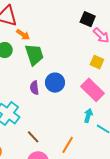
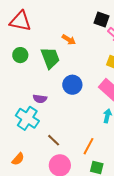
orange arrow: (23, 35) -> (69, 40), moved
purple semicircle: (34, 88) -> (40, 99), moved, turned -72

